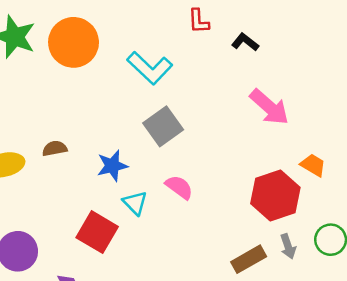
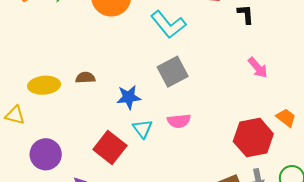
black L-shape: (245, 42) -> (246, 14), turned 40
pink arrow: (269, 107) -> (258, 68), size x0.7
pink semicircle: (179, 187) -> (179, 121), turned 130

